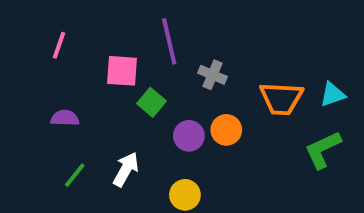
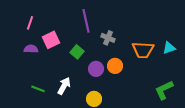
pink square: (122, 71) -> (51, 40), moved, turned -30
purple semicircle: (65, 118) -> (31, 49), moved
green L-shape: (323, 150) -> (164, 90), moved
green line: (75, 175) -> (38, 89), turned 72

